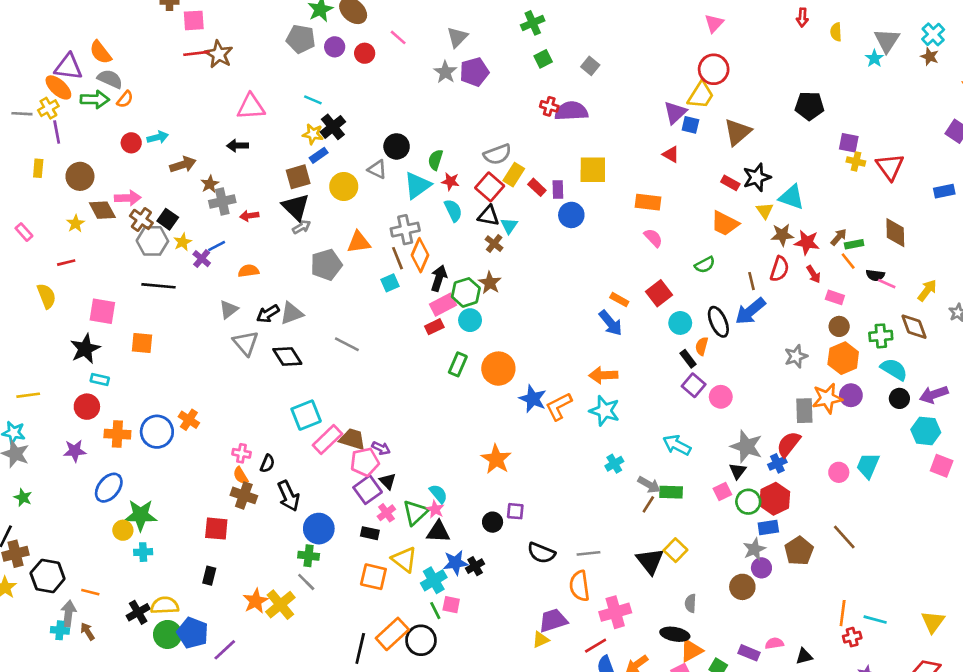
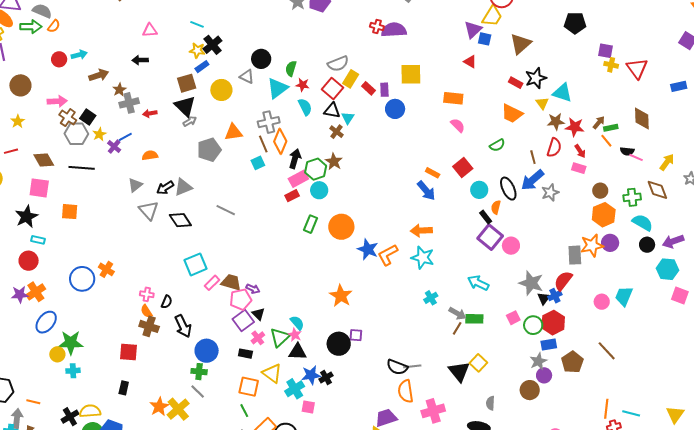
pink triangle: (251, 107) -> (150, 30), size x0.7
brown diamond: (102, 210) -> (44, 160), moved
pink rectangle: (835, 297) -> (579, 168), moved
gray star: (796, 356) -> (550, 192), moved
purple square: (694, 385) -> (490, 237), size x1.4
orange cross: (117, 434) -> (36, 292), moved, turned -36
pink rectangle: (327, 440) -> (212, 283), size x0.7
black triangle: (738, 471) -> (544, 298), moved
black circle: (493, 522) -> (339, 344), size x1.5
black semicircle: (541, 553) -> (397, 367), moved
green line: (435, 611) -> (244, 411), moved

